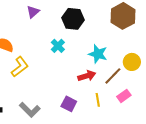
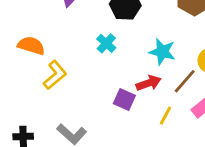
yellow line: (98, 100) -> (165, 116), turned 40
purple square: (69, 104) -> (124, 99), moved

